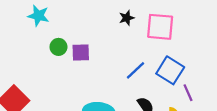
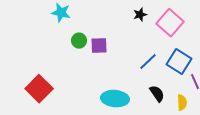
pink square: (160, 27) -> (170, 23), turned 36

